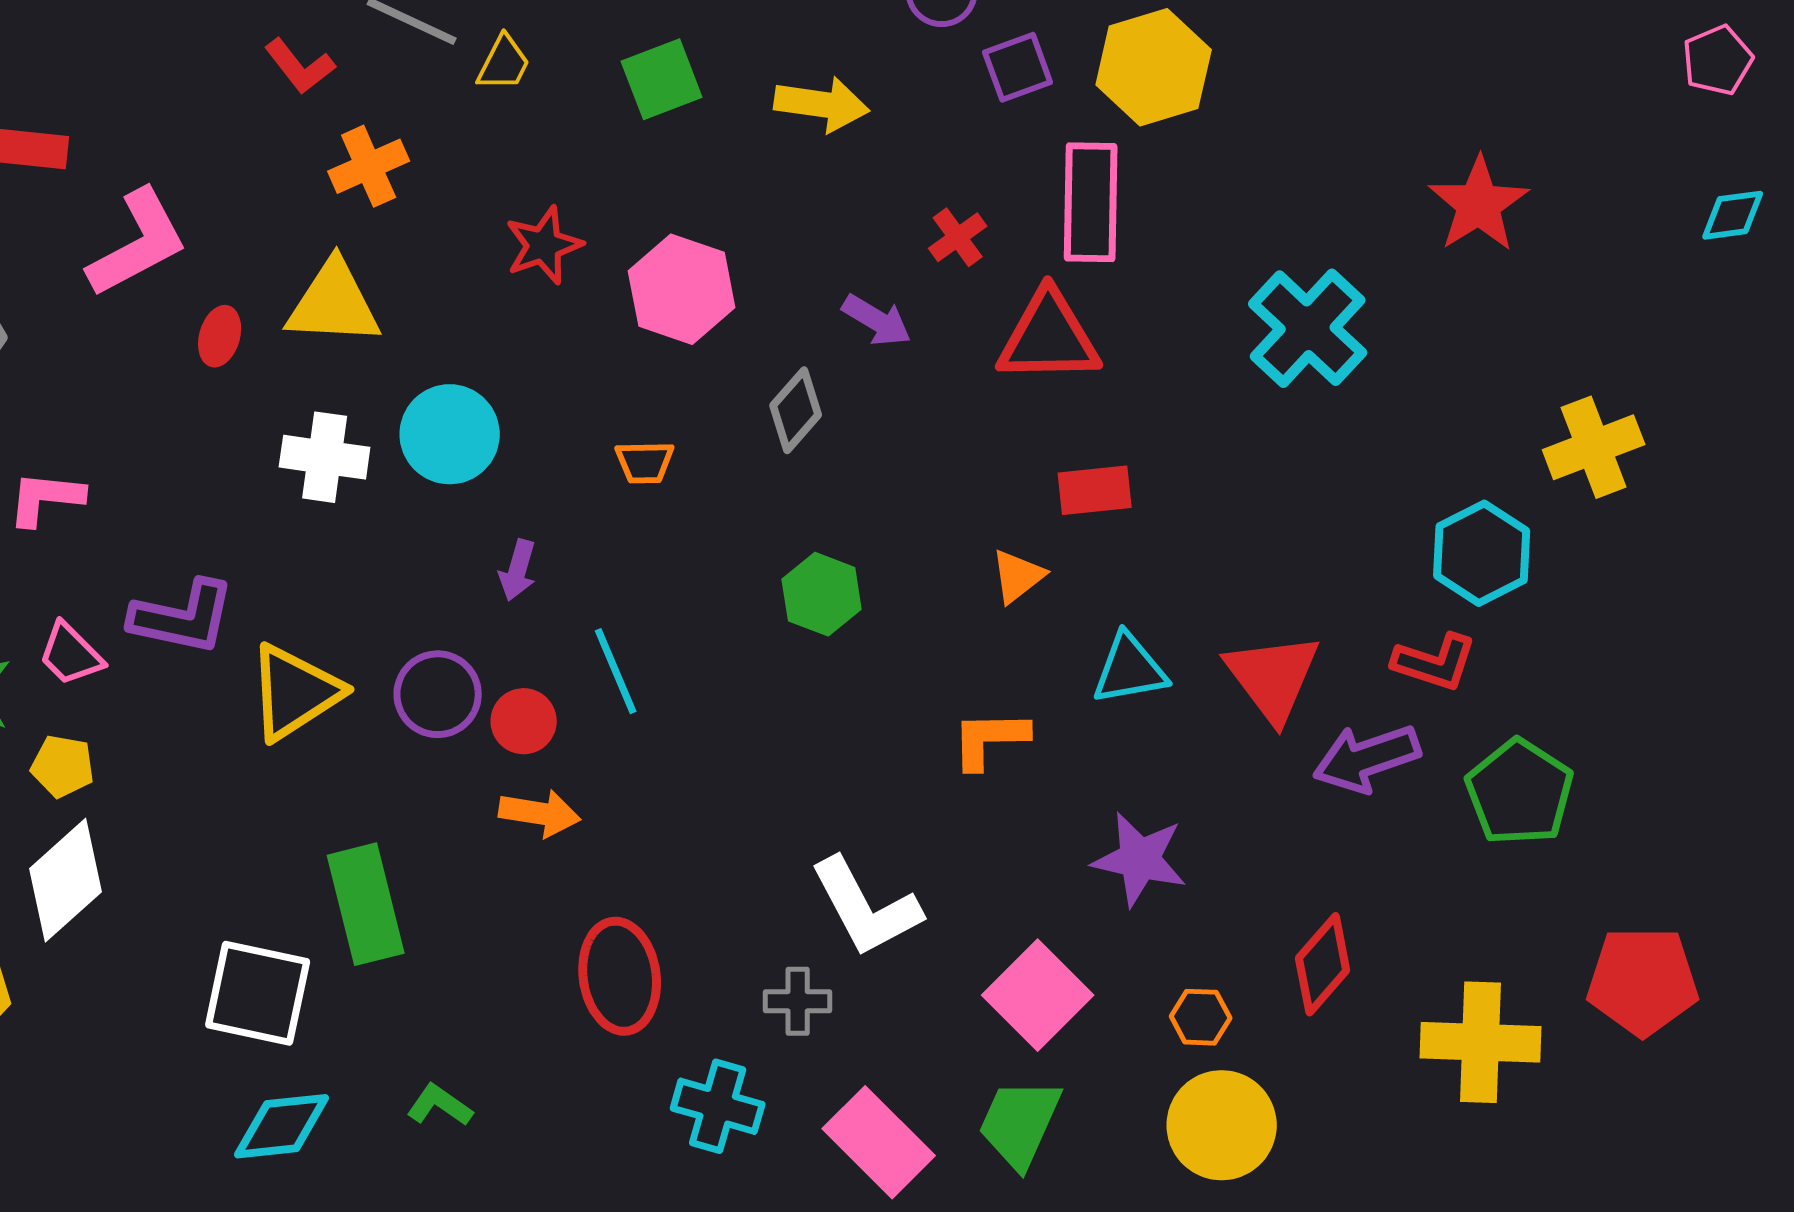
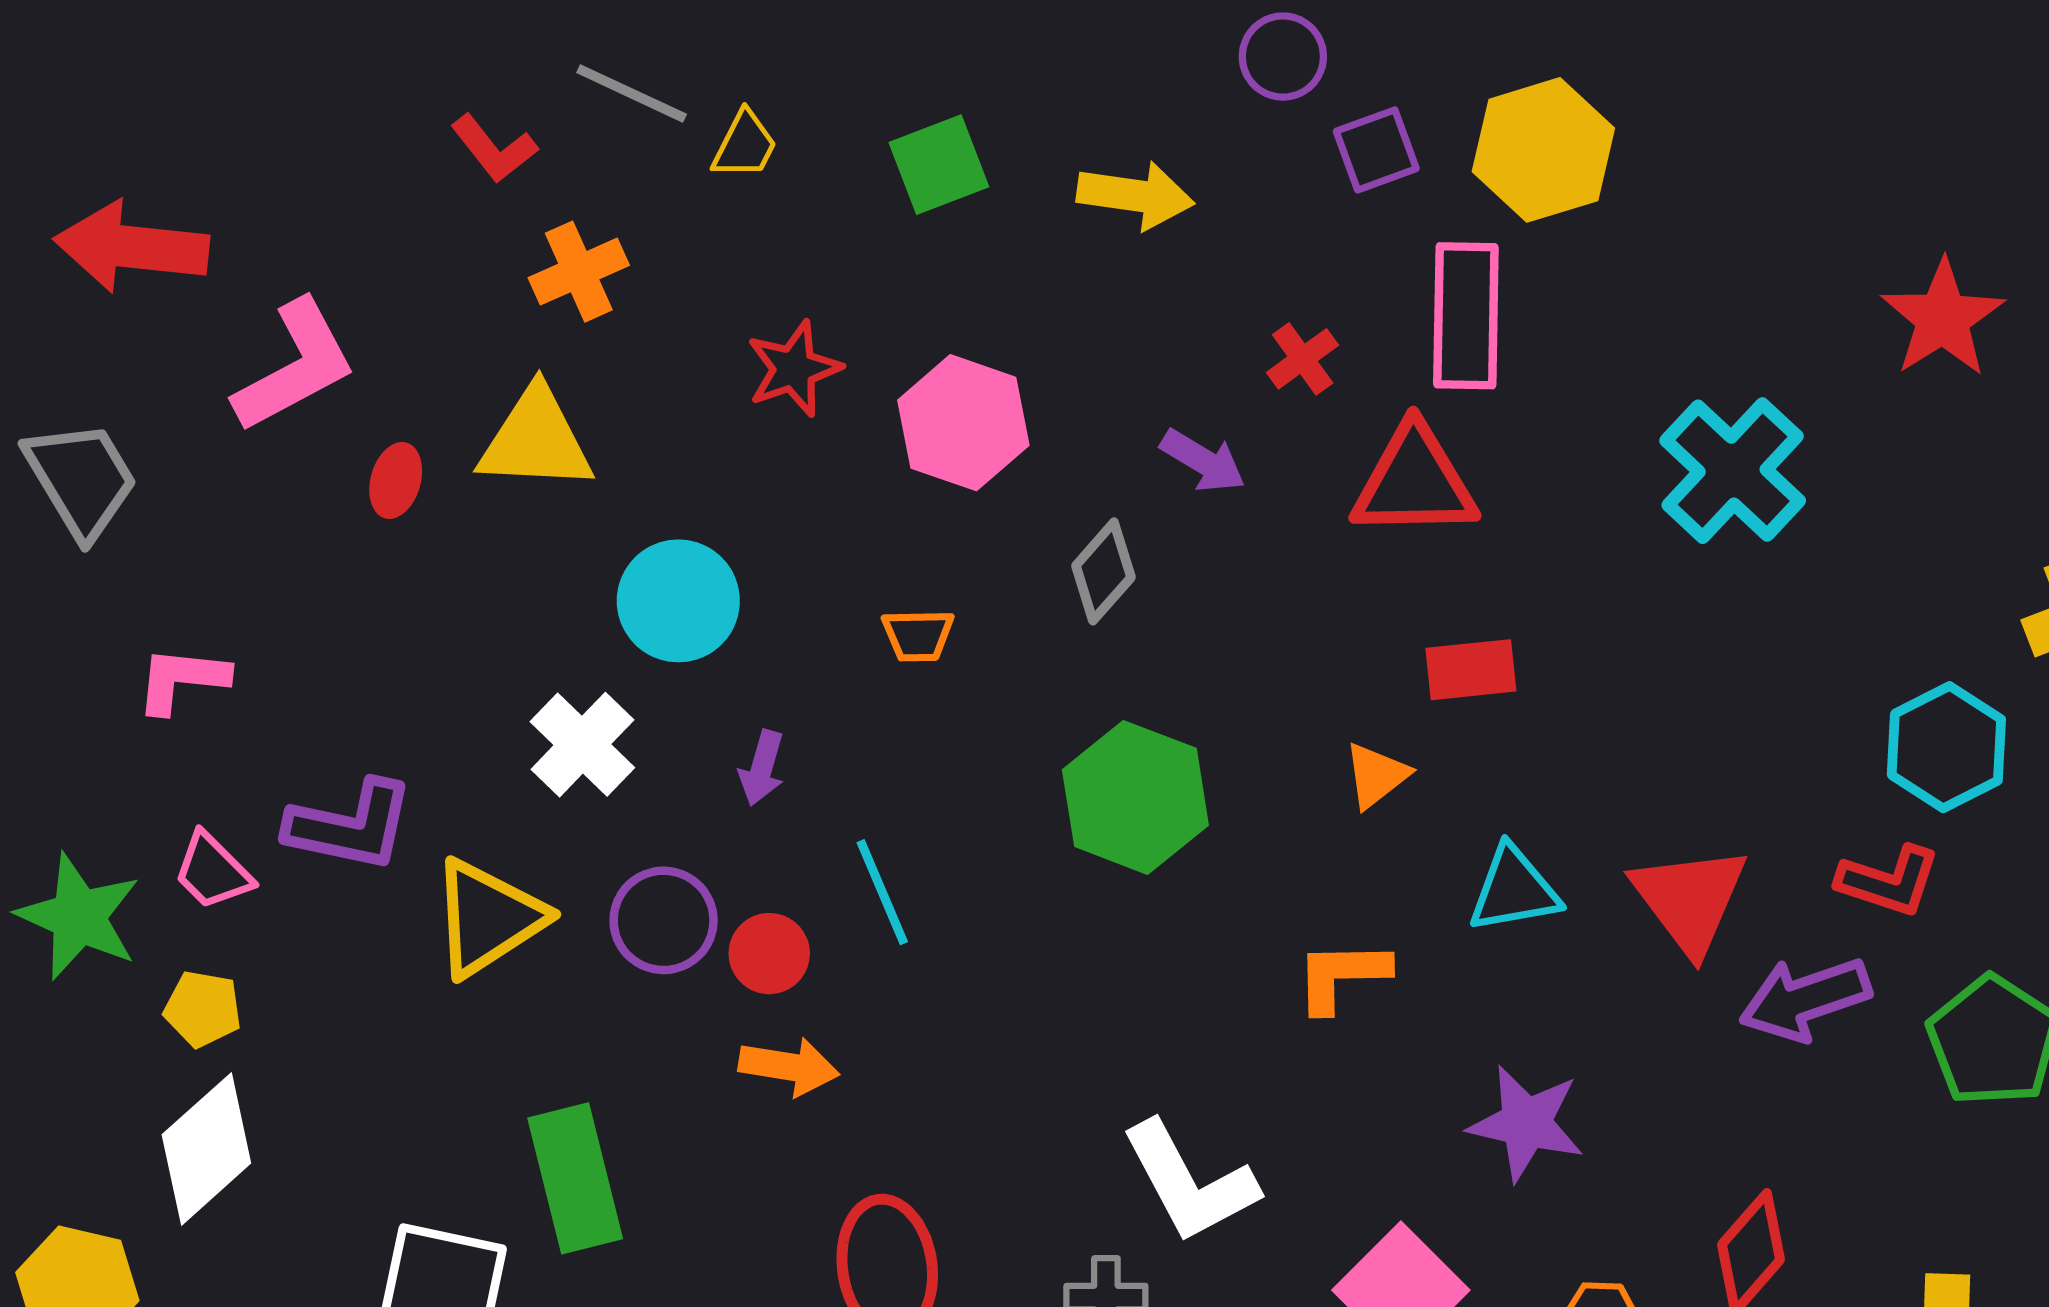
white cross: (325, 457) -> (582, 745), moved, turned 36
green hexagon: (822, 594) -> (1135, 797), size x1.5

